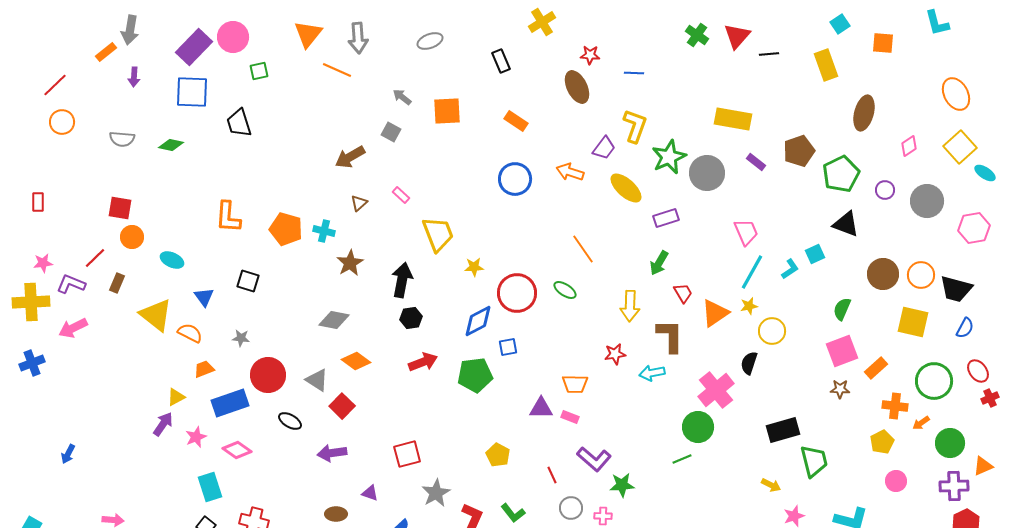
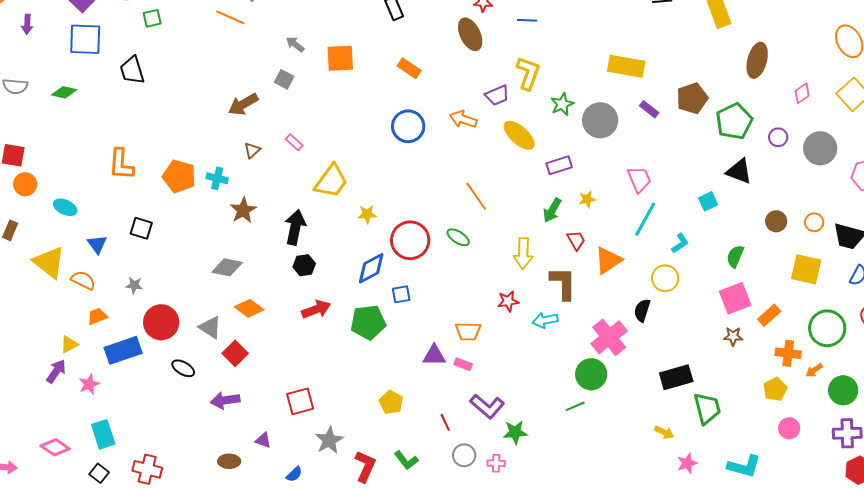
purple trapezoid: (604, 148) -> (497, 95), turned 30
green star: (669, 157) -> (562, 104), size x0.7
yellow trapezoid: (438, 234) -> (331, 181), turned 57
cyan L-shape: (790, 269) -> (680, 243), moved
brown circle: (883, 274) -> (776, 221), size x0.7
orange circle: (921, 275) -> (814, 222), size x0.7
yellow star: (749, 306) -> (587, 199), moved
pink diamond: (237, 450) -> (55, 447), moved

